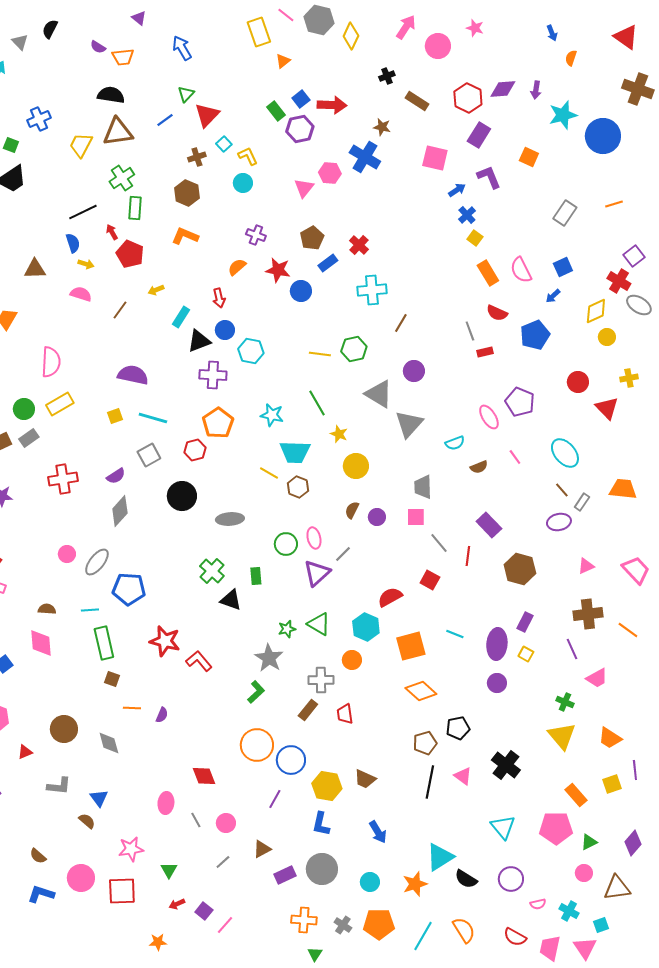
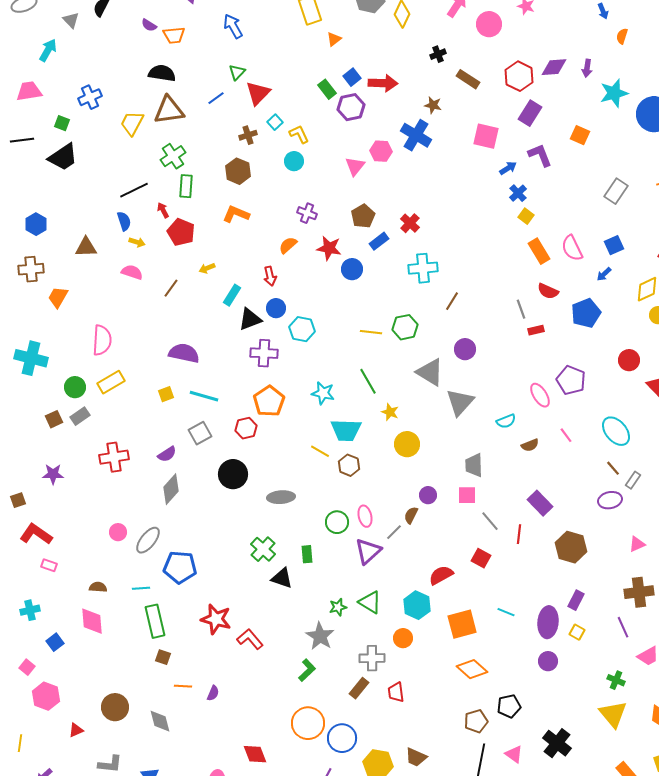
brown semicircle: (352, 510) -> (411, 515), moved

